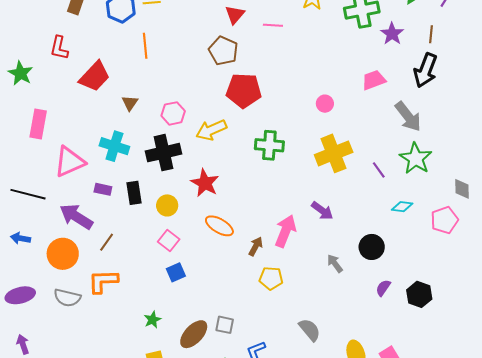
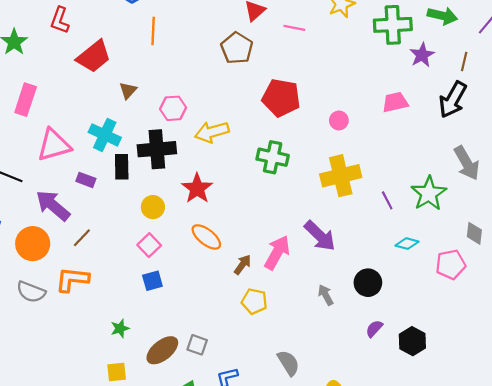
red pentagon: (244, 91) -> (281, 98), moved
gray arrow: (408, 117) -> (467, 163), moved
black rectangle: (134, 193) -> (122, 167), moved
purple arrow: (322, 211) -> (320, 236), size x1.4

